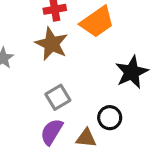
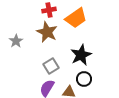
black star: (132, 72) -> (81, 55), moved

